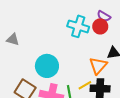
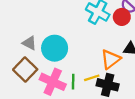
gray triangle: (13, 39) -> (29, 43), moved

